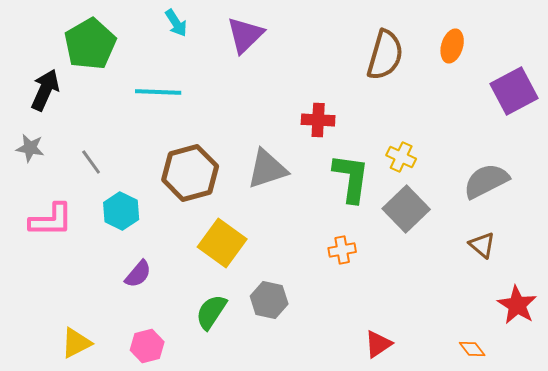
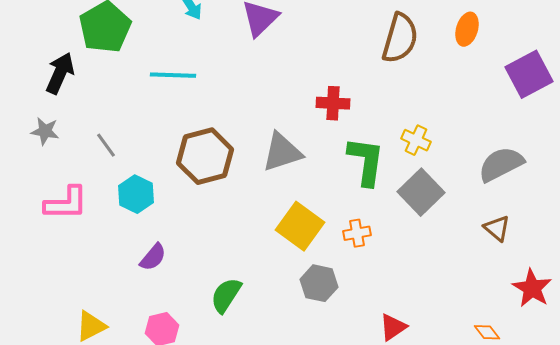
yellow square: (222, 243) -> (300, 226), moved
gray hexagon: (269, 300) -> (319, 283), moved

